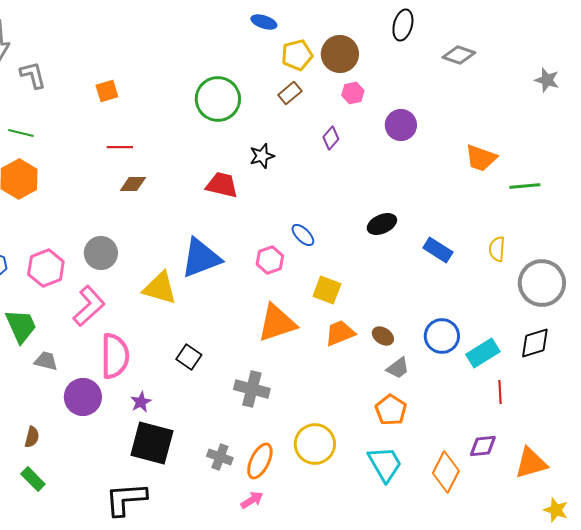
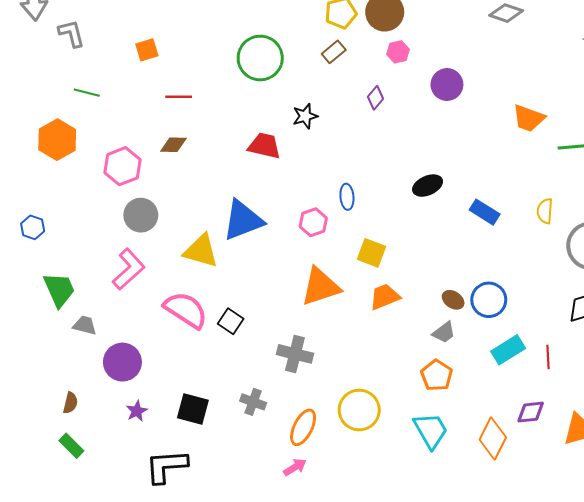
green line: (21, 133) -> (87, 93), moved
red line: (120, 147) -> (179, 97), moved
blue ellipse: (303, 235) -> (347, 197), turned 40
pink hexagon: (46, 268) -> (122, 166), moved
brown ellipse: (383, 336) -> (453, 300), moved
cyan rectangle: (483, 353) -> (508, 350), moved
pink semicircle: (115, 356) -> (186, 310), moved, turned -57
purple star: (141, 402) -> (137, 411), moved
black square: (152, 443) -> (193, 409), size x0.7
gray cross: (220, 457) -> (253, 402), moved

